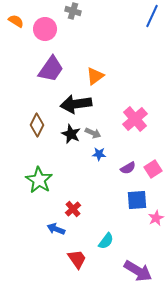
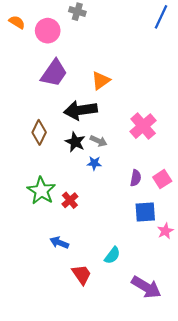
blue star: (99, 154) -> (94, 163), moved
purple semicircle: (128, 168) -> (136, 178), turned -49
red cross: (73, 209) -> (70, 200), moved

